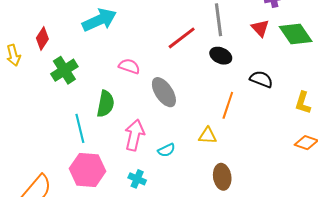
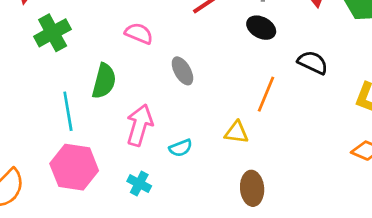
gray ellipse: (164, 92) -> (182, 71), size x0.7

